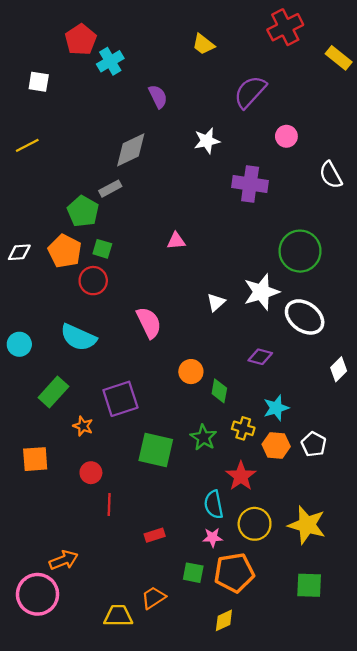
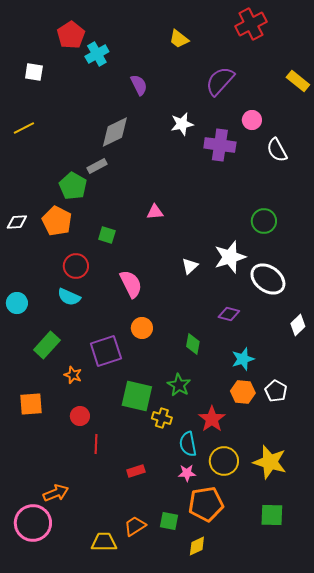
yellow rectangle: (339, 58) -> (298, 81), moved
white semicircle: (331, 175) -> (277, 150), moved
purple cross: (250, 184) -> (220, 145), moved
green square: (102, 249) -> (107, 235), moved
green circle: (300, 251) -> (264, 221), size x0.7
red circle: (93, 281) -> (76, 266), moved
cyan semicircle: (78, 337) -> (69, 297), size x0.7
orange circle: (191, 372) -> (142, 328), moved
yellow cross: (243, 428) -> (162, 418), moved
green square: (193, 573) -> (169, 521), moved

